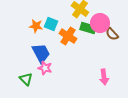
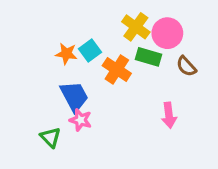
pink circle: (100, 23) -> (167, 33), moved
cyan square: (51, 24) -> (90, 51), turned 32
pink arrow: (104, 77) -> (169, 115), moved

